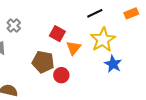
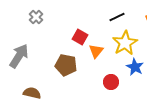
gray cross: (14, 26) -> (36, 17), moved
red circle: (61, 75) -> (111, 82), moved

